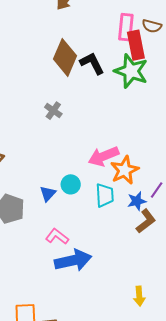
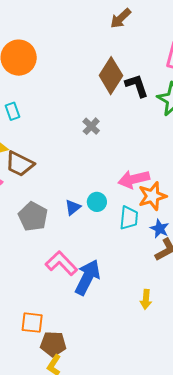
blue star: (137, 201) -> (160, 229), turned 30
pink L-shape: (57, 237) -> (61, 263), moved, size x1.4
blue arrow: (73, 260) -> (88, 277), turned -60
yellow arrow: (139, 296) -> (146, 299), moved

